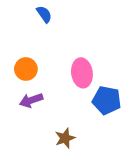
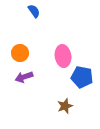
brown star: (65, 138) -> (65, 106), moved

